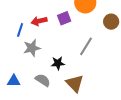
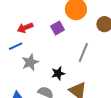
red arrow: (39, 21) -> (25, 28), moved
blue line: (20, 30) -> (16, 46), turned 56

